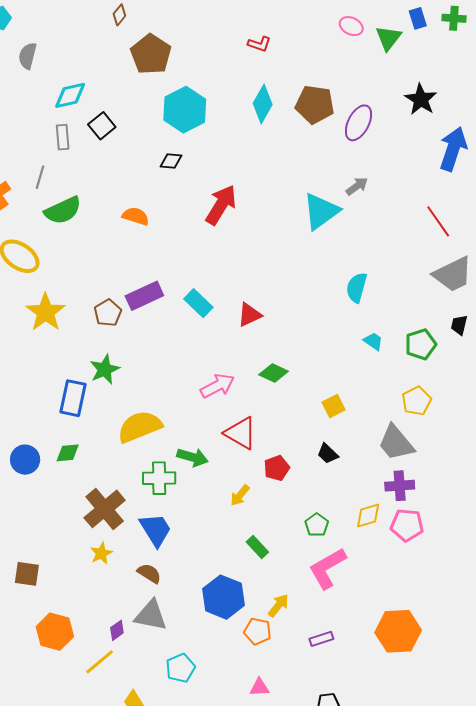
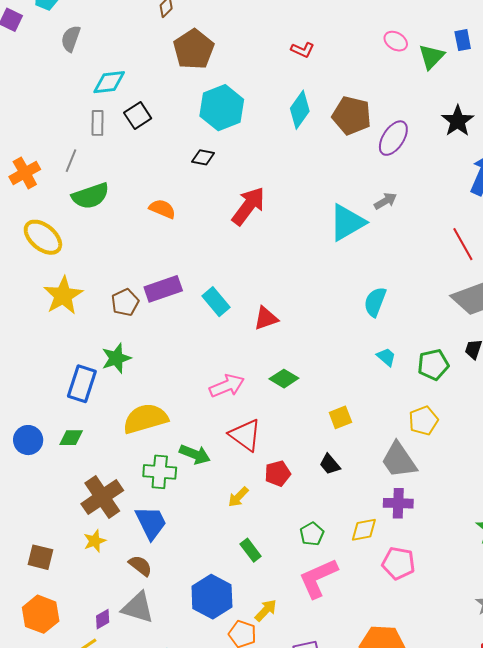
pink pentagon: (407, 525) -> (398, 563), moved
brown square: (27, 574) -> (40, 557), moved

